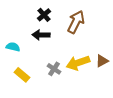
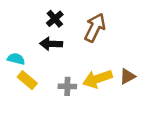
gray cross: (54, 69) -> (67, 86), turned -32
yellow rectangle: (22, 75) -> (27, 80), moved

